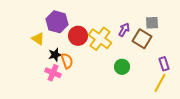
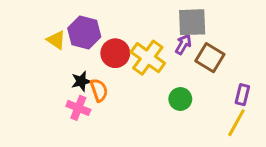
gray square: (152, 23) -> (192, 22), moved, size x1.5
yellow triangle: (38, 39) -> (56, 40), moved
purple rectangle: (164, 64) -> (242, 95), turned 32

